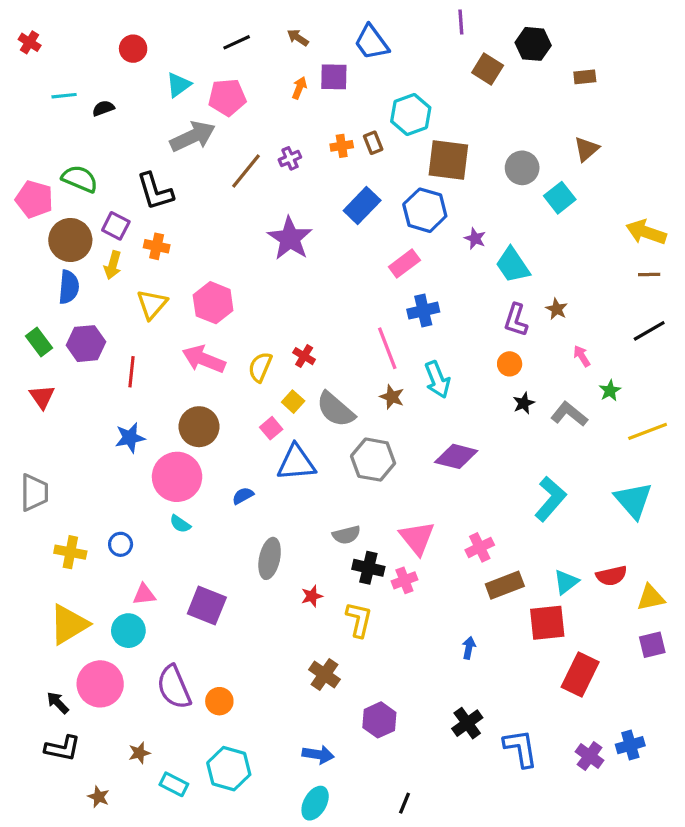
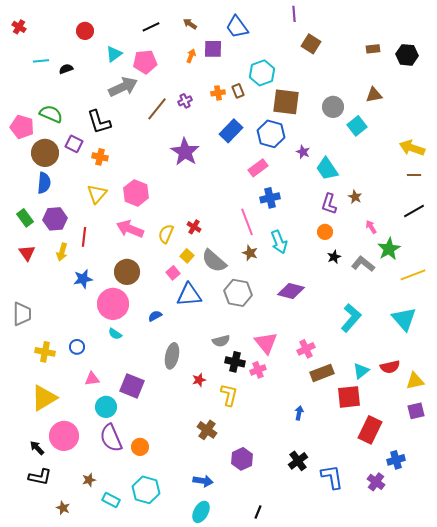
black hexagon: (533, 44) -> (407, 55), moved
brown triangle: (586, 149) -> (374, 95), turned 30
yellow arrow: (113, 265) -> (62, 252), moved
green star: (610, 391) -> (389, 249), size x1.6
cyan circle: (128, 631) -> (106, 407), moved
blue cross: (630, 745) -> (396, 460), moved

